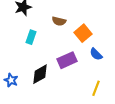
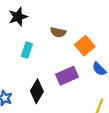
black diamond: (40, 74) -> (37, 91), turned -30

